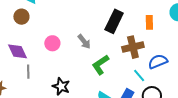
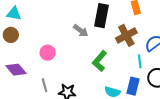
gray arrow: (84, 42) -> (81, 31), moved
gray line: (28, 72) -> (44, 85), moved
cyan line: (139, 75) -> (140, 61), turned 48

